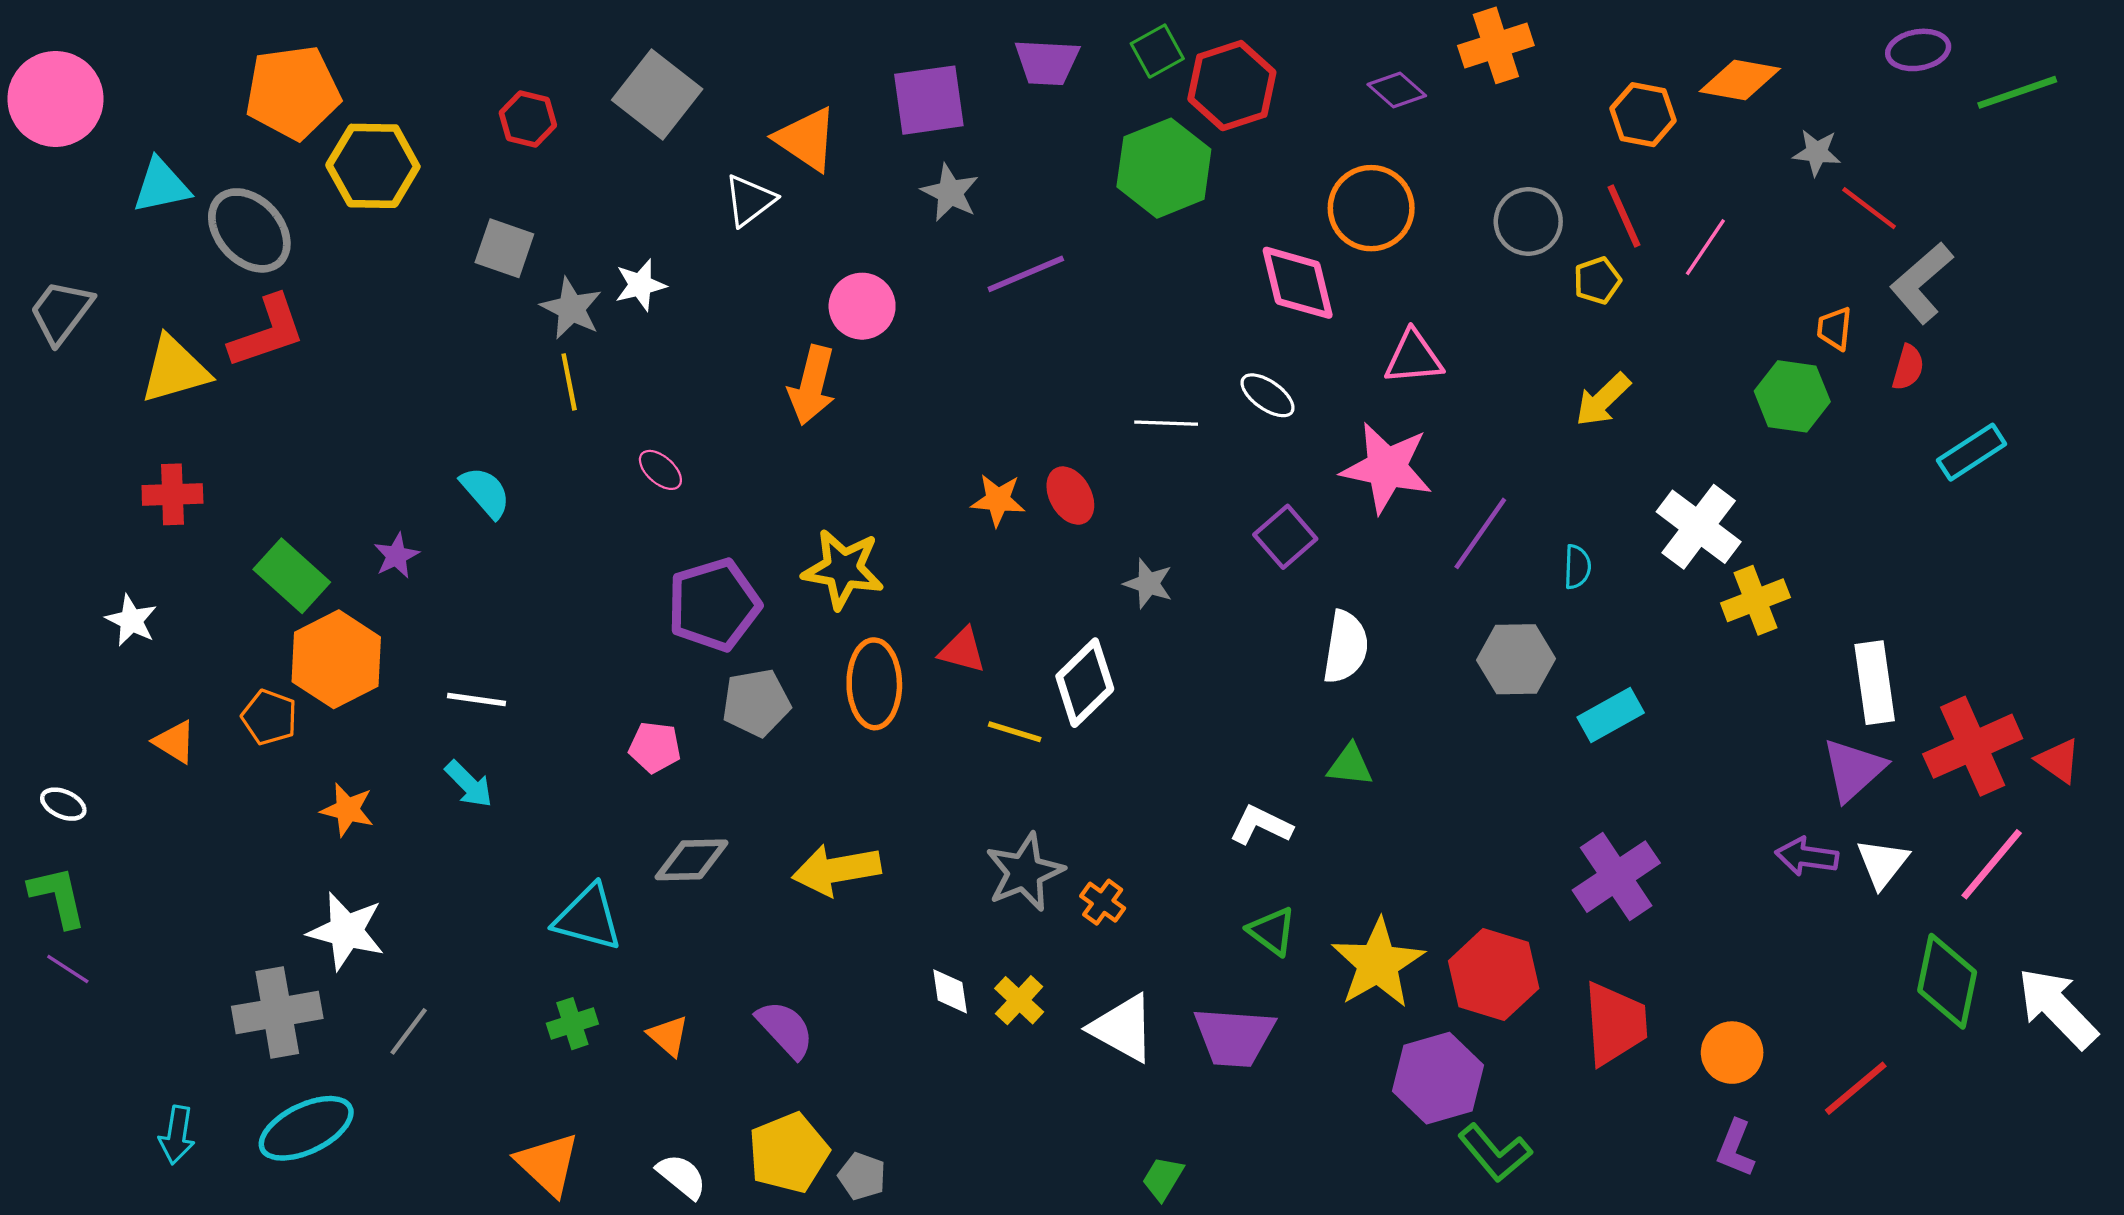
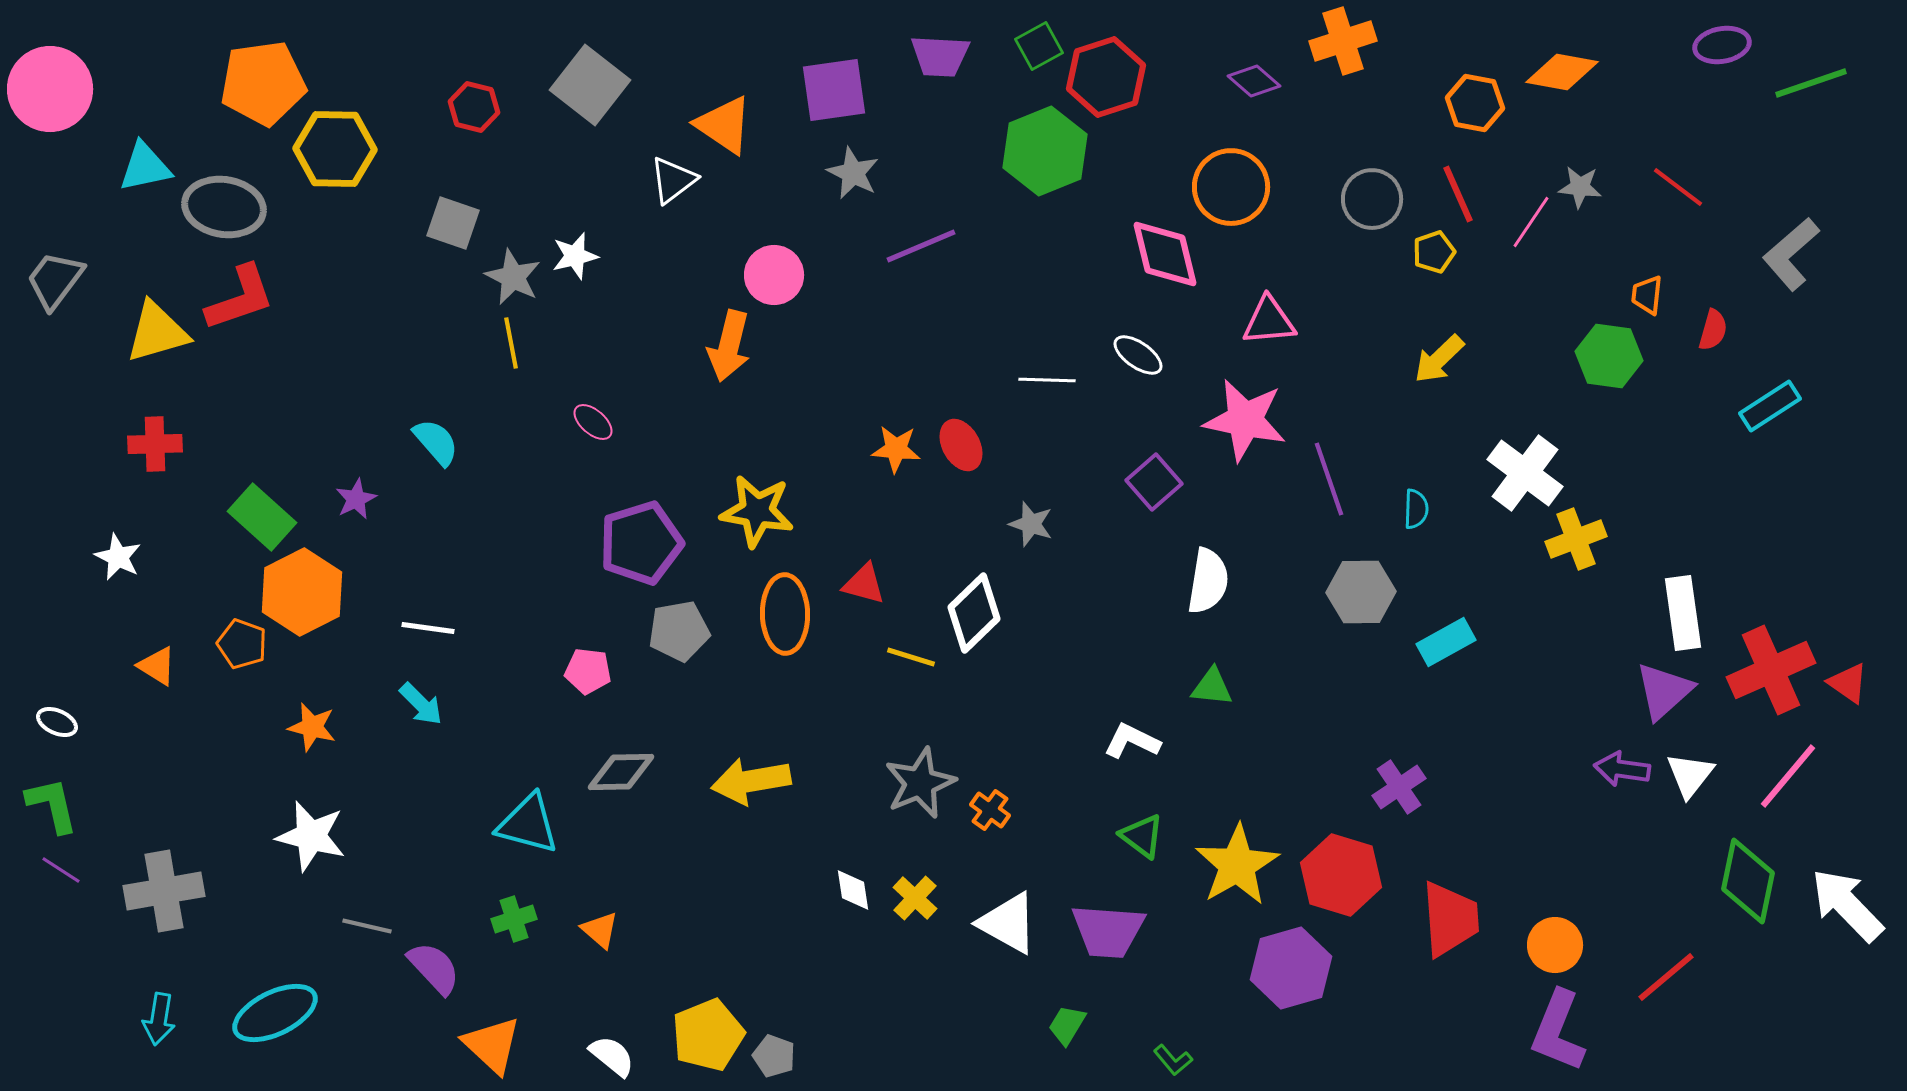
gray star: (1817, 152) -> (1580, 187), moved
gray ellipse: (249, 230) -> (224, 207), turned -38
gray L-shape: (1921, 283) -> (1791, 254), moved
purple line: (1480, 533) -> (1329, 479), turned -54
purple cross: (1616, 877) -> (1399, 787), moved, size x0.7
gray cross: (277, 1012) -> (164, 891), moved
purple semicircle: (785, 1029) -> (434, 968), moved
gray line: (409, 1031) -> (367, 926), turned 66
purple L-shape: (1735, 1148) -> (1558, 1031), size x1.6
green L-shape: (1495, 1153) -> (1173, 1060), moved, size x0.6
green trapezoid: (1163, 1178) -> (1067, 1025), moved

